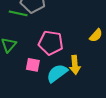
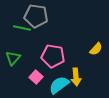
pink square: (33, 65) -> (36, 77), turned 32

